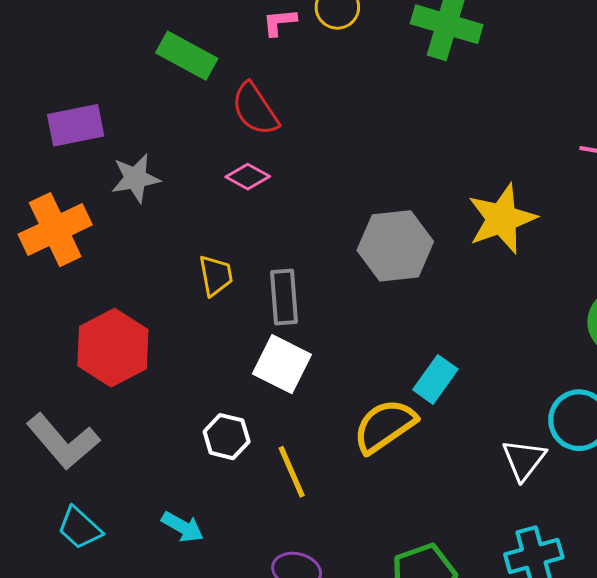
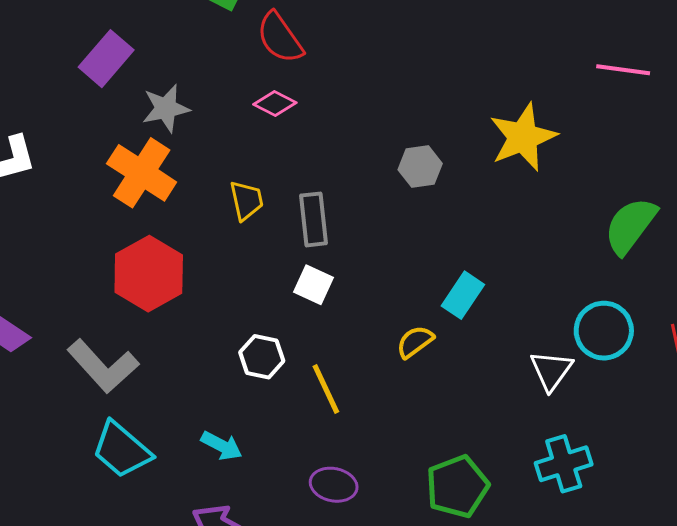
purple rectangle: (76, 125) -> (106, 59), turned -36
orange cross: (55, 230) -> (142, 173), moved, turned -30
gray hexagon: (395, 246) -> (420, 167), size x0.6
white square: (282, 364) -> (313, 285), size x0.7
yellow semicircle: (385, 426) -> (415, 342), size x0.6
cyan trapezoid: (80, 528) -> (122, 450), size x1.4

